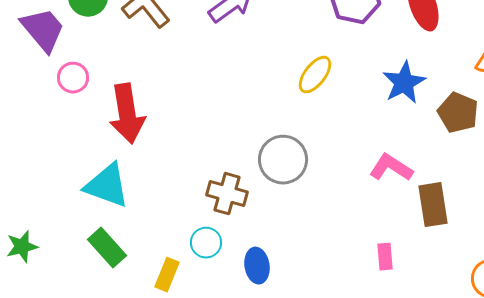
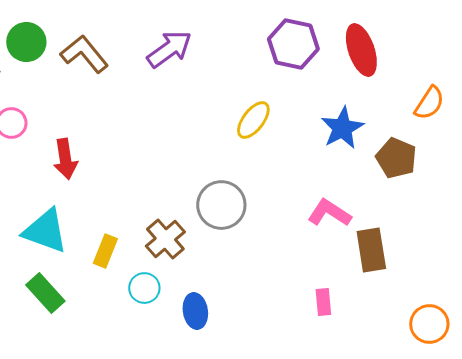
red arrow: (127, 114) -> (65, 159), size x0.7
brown cross: (227, 194) -> (165, 239), turned 33
yellow rectangle: (167, 275) -> (105, 251), moved

